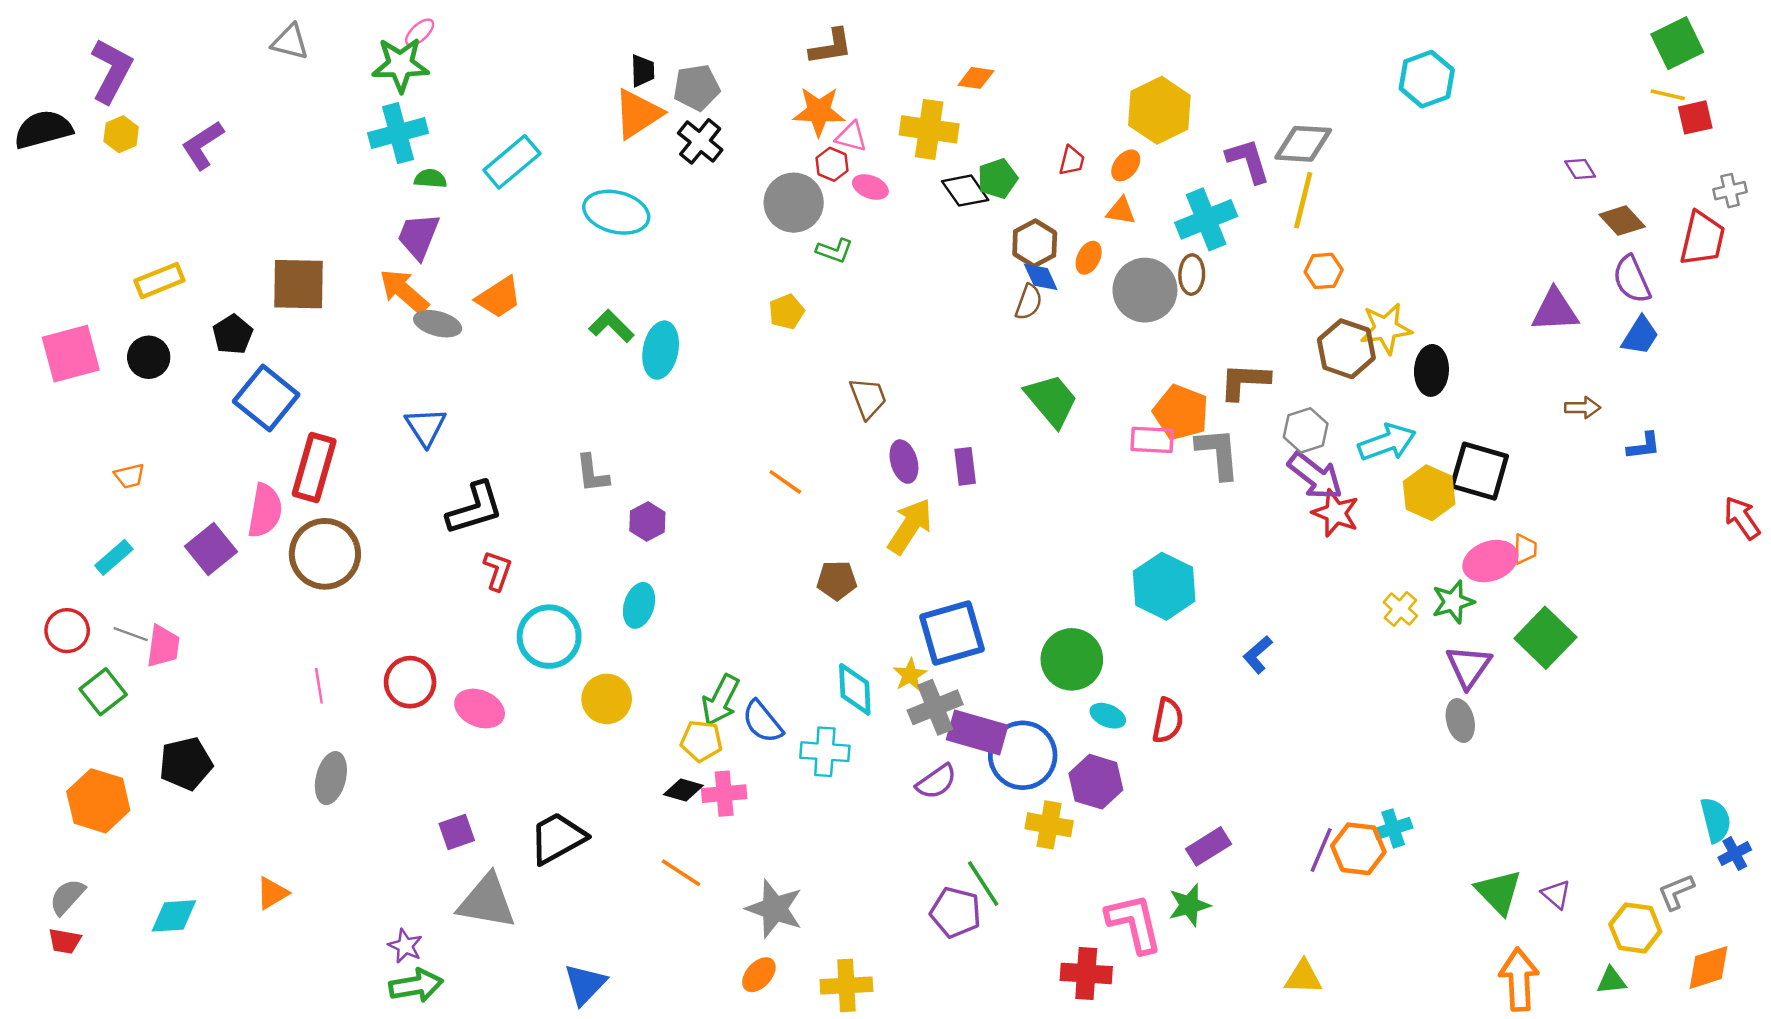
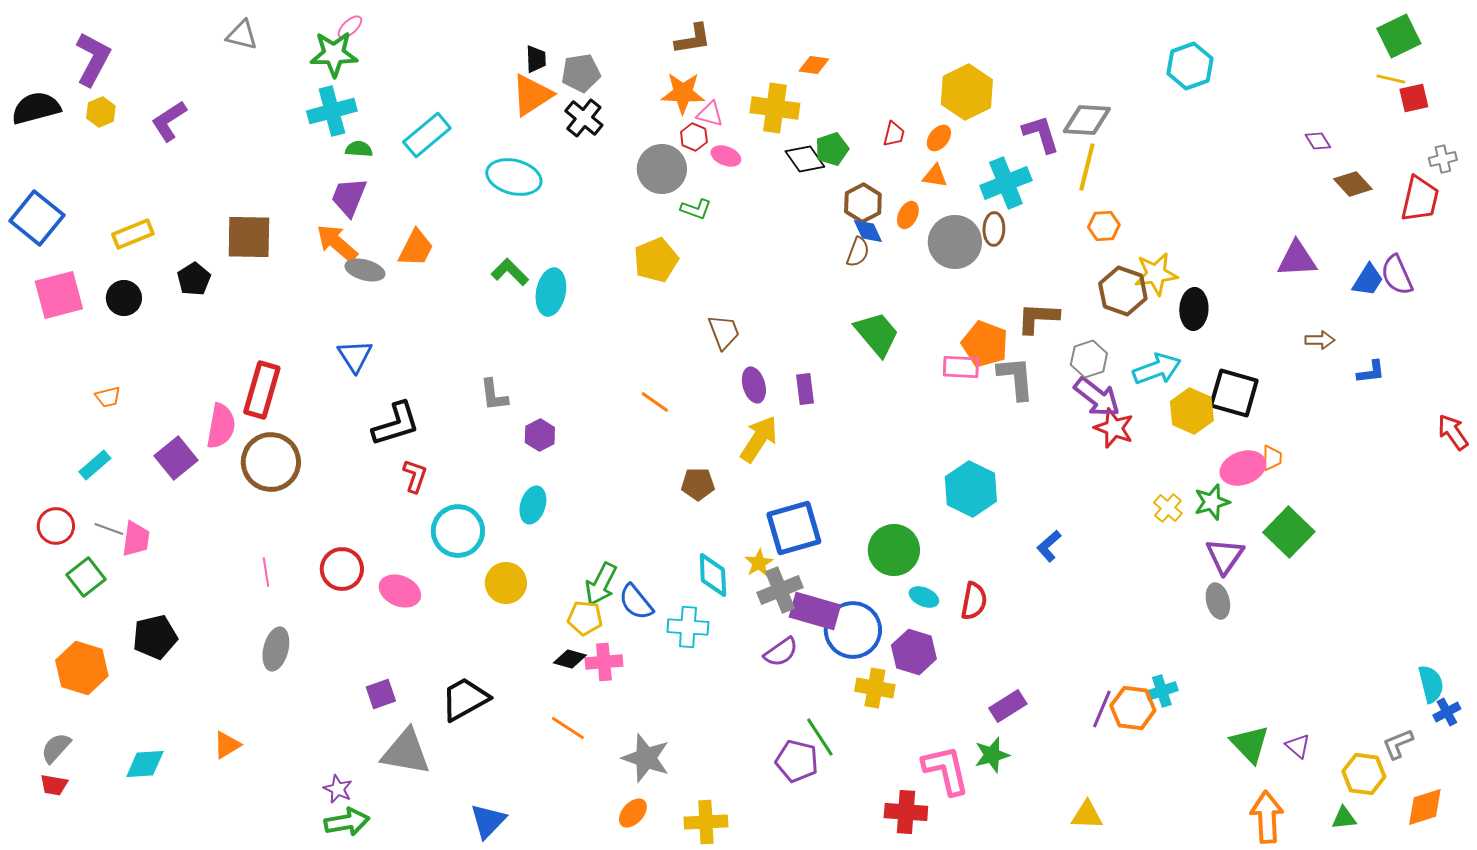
purple semicircle: (1632, 279) -> (1397, 275), moved
orange trapezoid: (499, 297) -> (416, 248), turned -30
yellow pentagon: (786, 312) -> (656, 260), size x1.5
blue square: (266, 398) -> (37, 218), moved

